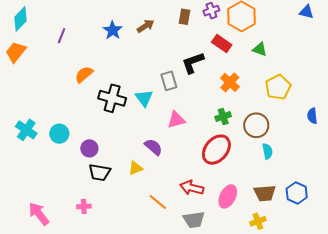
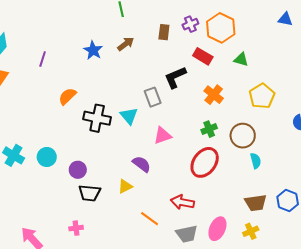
pink ellipse: (228, 196) -> (217, 229), moved

